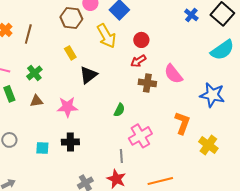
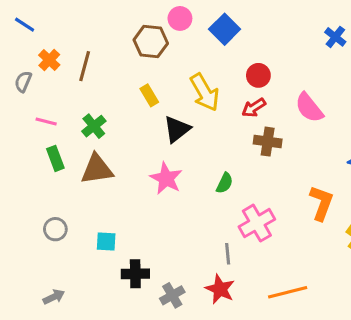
yellow arrow: (106, 36) -> (205, 92), moved
pink semicircle: (173, 74) -> (309, 108), moved
brown triangle: (36, 101) -> (97, 169), size x1.6
pink star: (67, 107) -> (166, 178), moved, turned 30
black cross: (70, 142) -> (135, 274), moved

